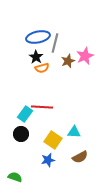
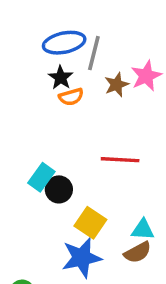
red line: (42, 107) -> (120, 160), moved
cyan triangle: (74, 132) -> (143, 230), moved
black circle: (21, 134) -> (59, 189), moved
blue star: (48, 160) -> (82, 258), size x1.6

